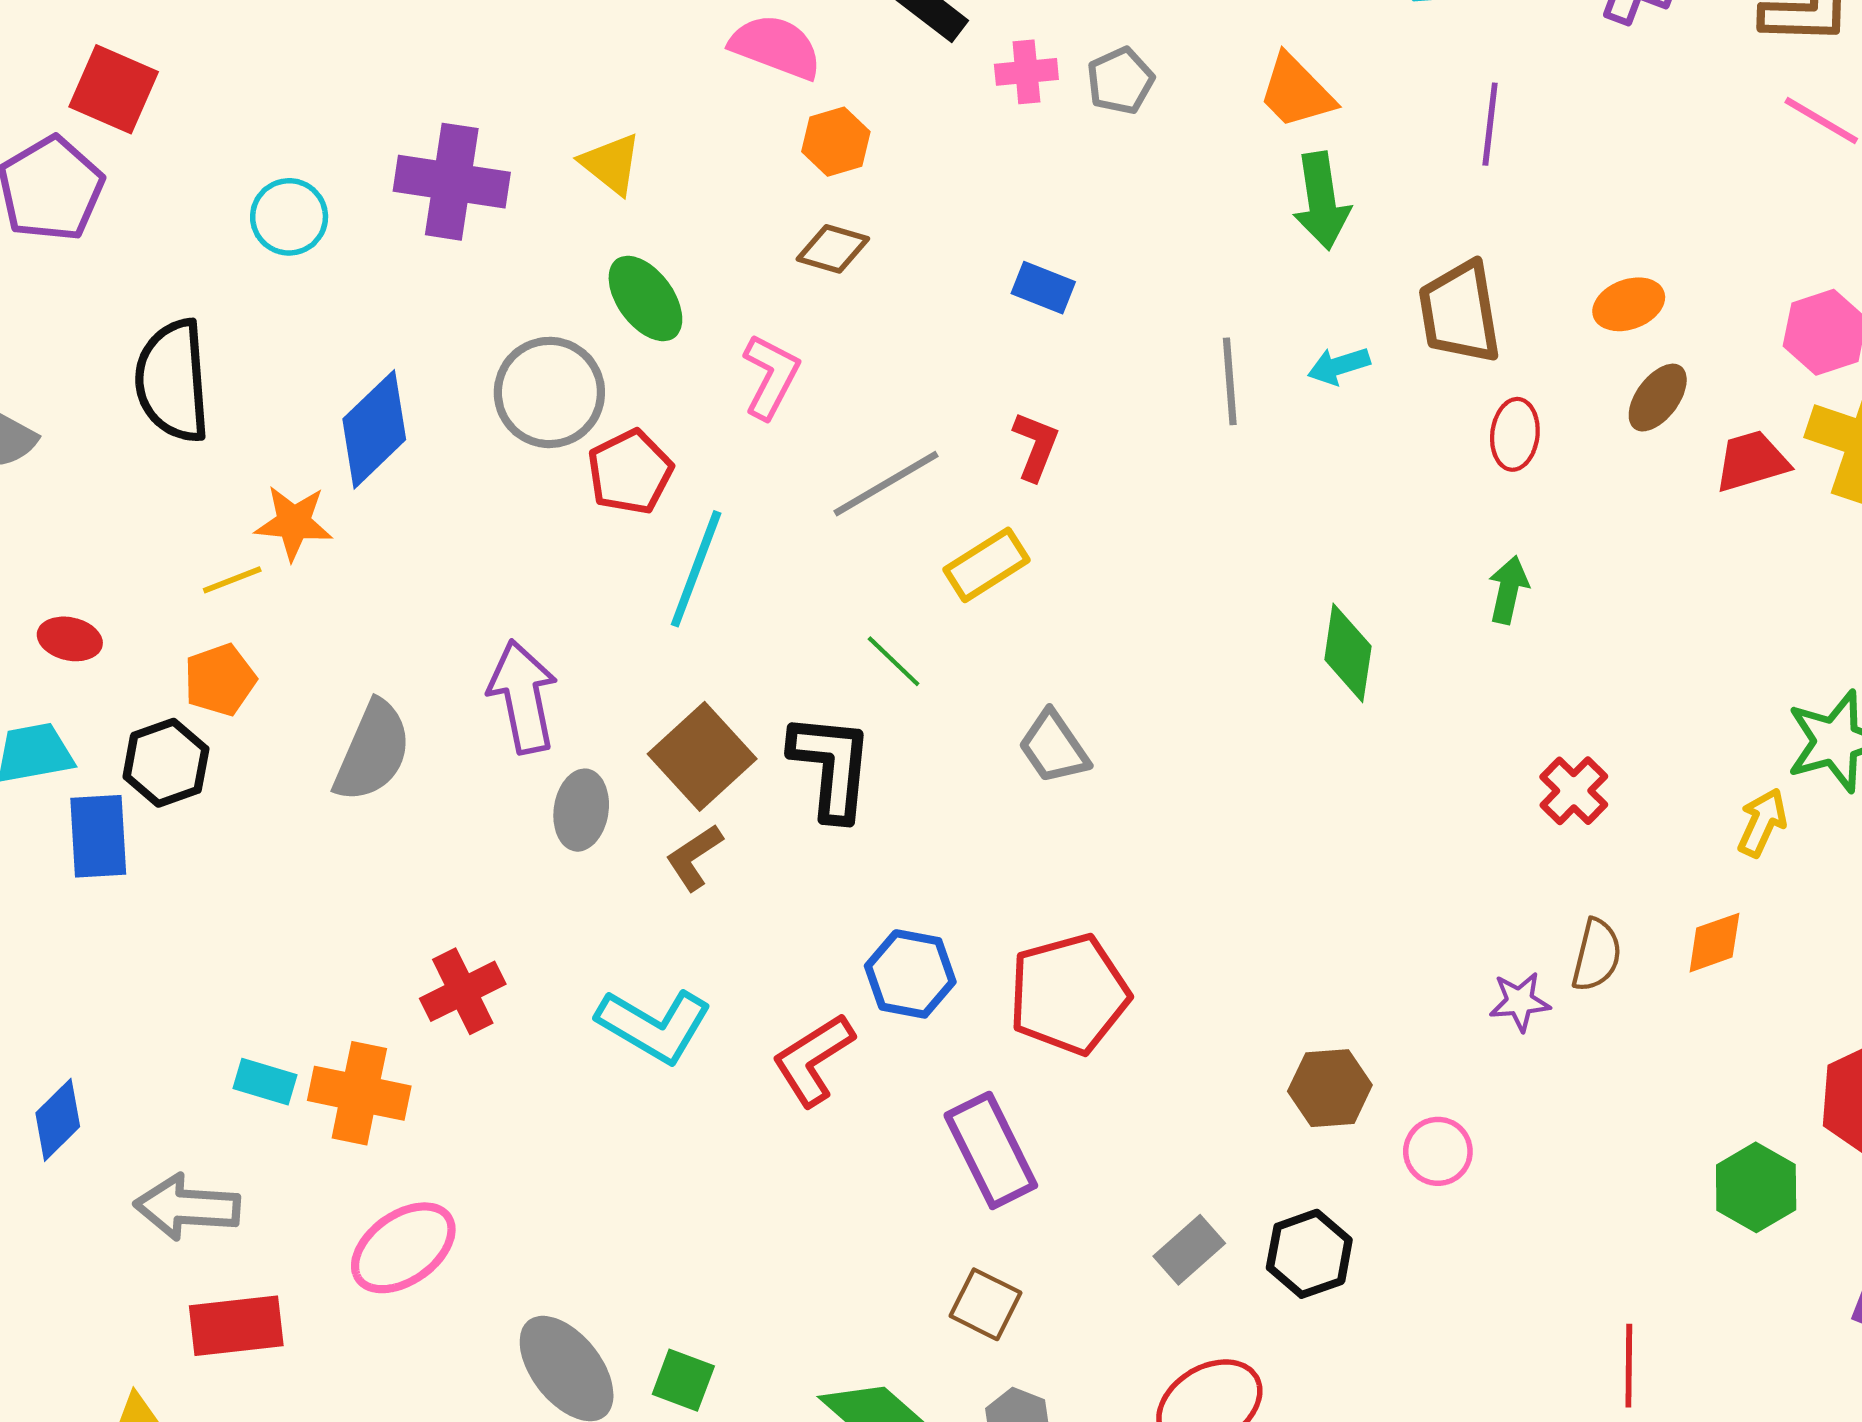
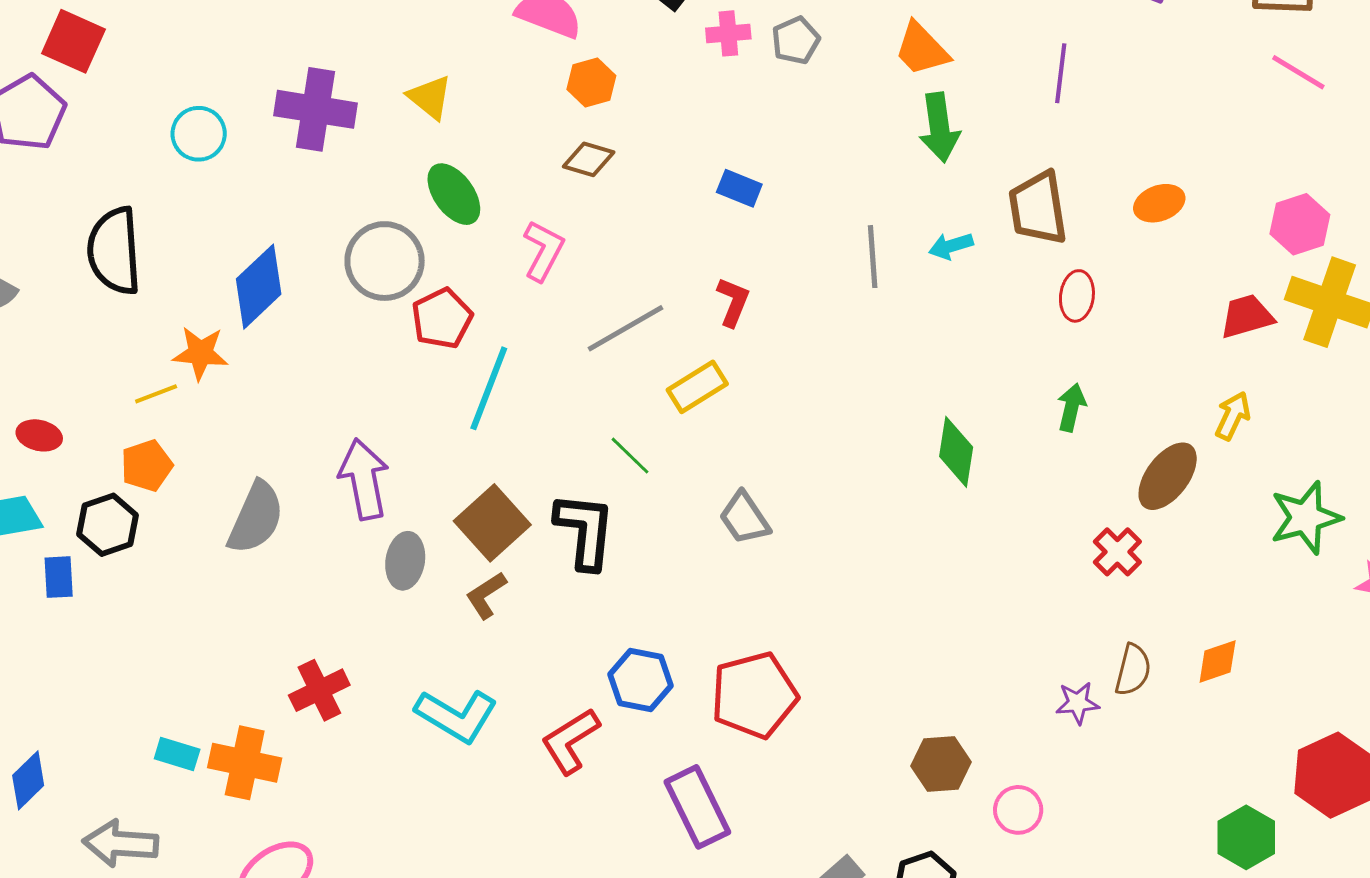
brown ellipse: (1658, 398) -> (1168, 476), moved, size x1.4
yellow arrow: (1762, 823) -> (1233, 416), moved
blue rectangle: (98, 836) -> (59, 577), size x0.7

